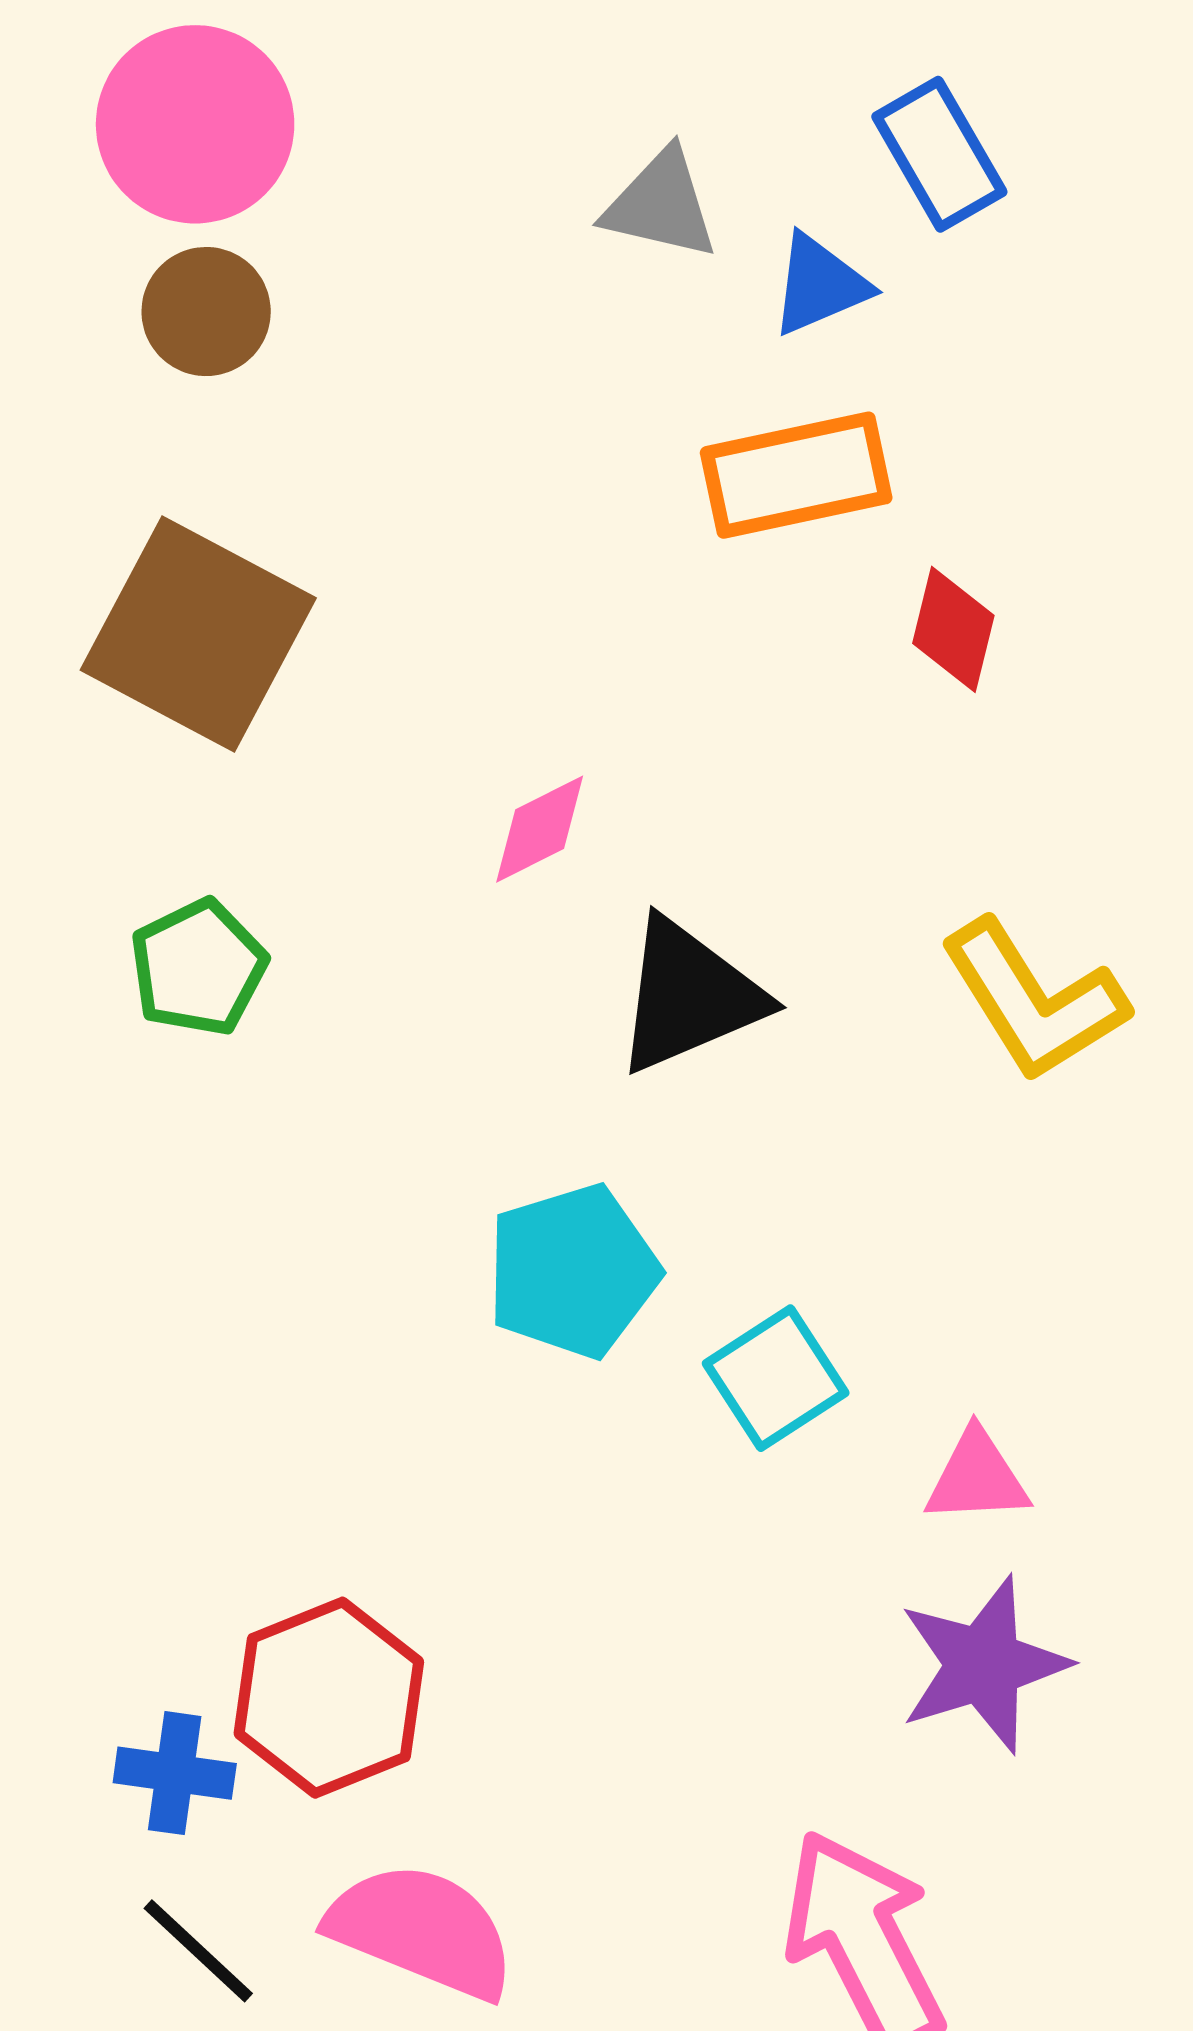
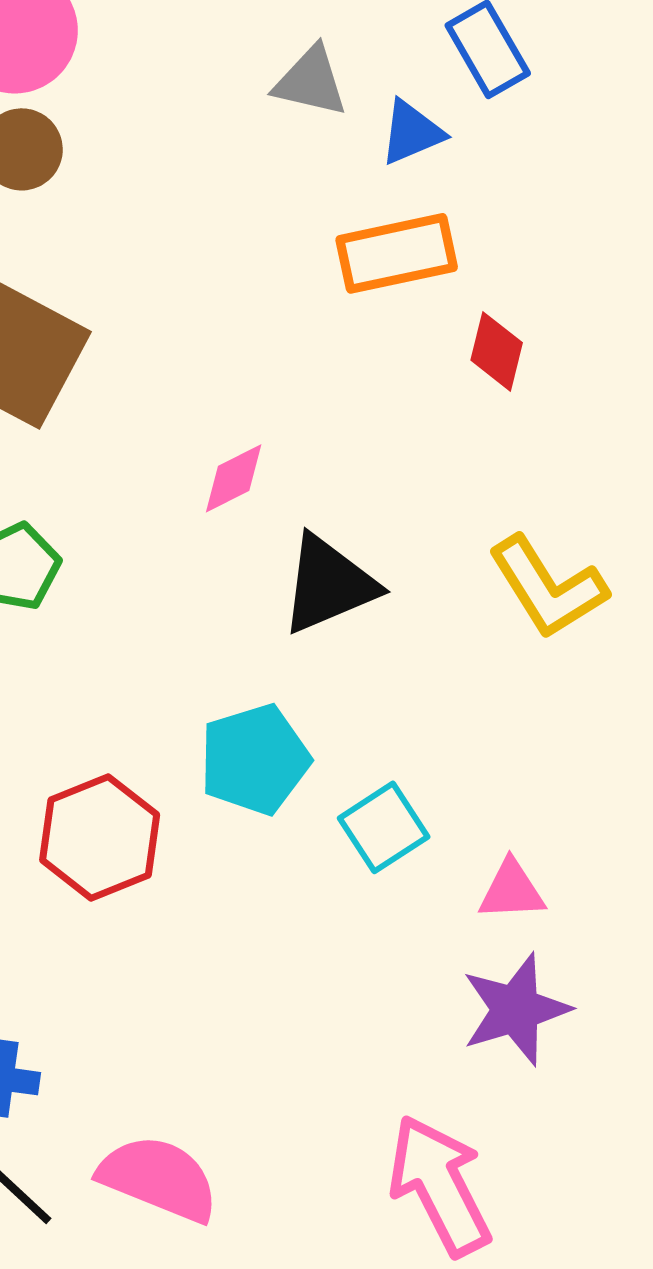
red hexagon: (329, 1698) -> (100, 837), moved

